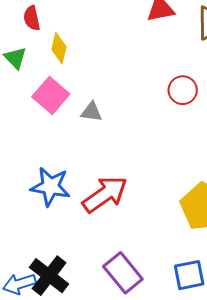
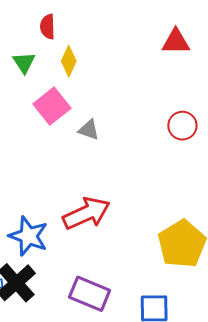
blue star: (50, 187) -> (28, 236), moved
purple rectangle: (123, 273) -> (90, 294), turned -39

